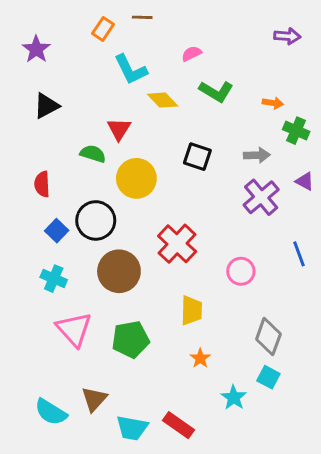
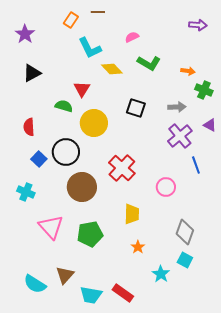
blue line: (299, 254) -> (196, 165), moved
cyan cross: (54, 279) -> (26, 192), moved

